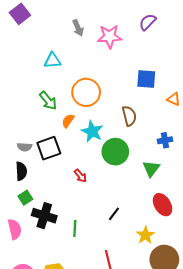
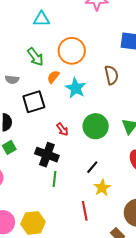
gray semicircle: (25, 147) -> (12, 80), moved
green circle: (115, 152) -> (96, 126), moved
black cross: (44, 216) -> (47, 155), moved
yellow star: (145, 235) -> (102, 188), moved

